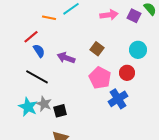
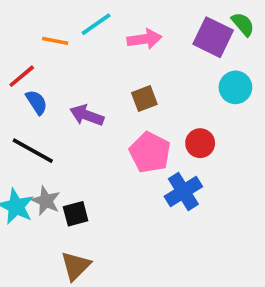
pink arrow: (109, 15) -> (144, 39), moved
purple square: (134, 16) -> (213, 37), size x1.5
brown square: (97, 49) -> (144, 99), turned 32
cyan circle: (138, 50) -> (235, 87), moved

